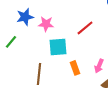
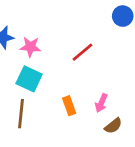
cyan square: (58, 47) -> (29, 79), moved, turned 30

